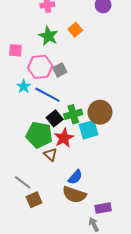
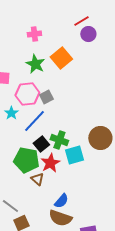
orange square: (75, 30) -> (61, 58), size x1.5
blue line: (47, 95) -> (34, 121), turned -75
brown circle: (100, 112) -> (100, 138), moved
green cross: (73, 114) -> (59, 140), turned 36

